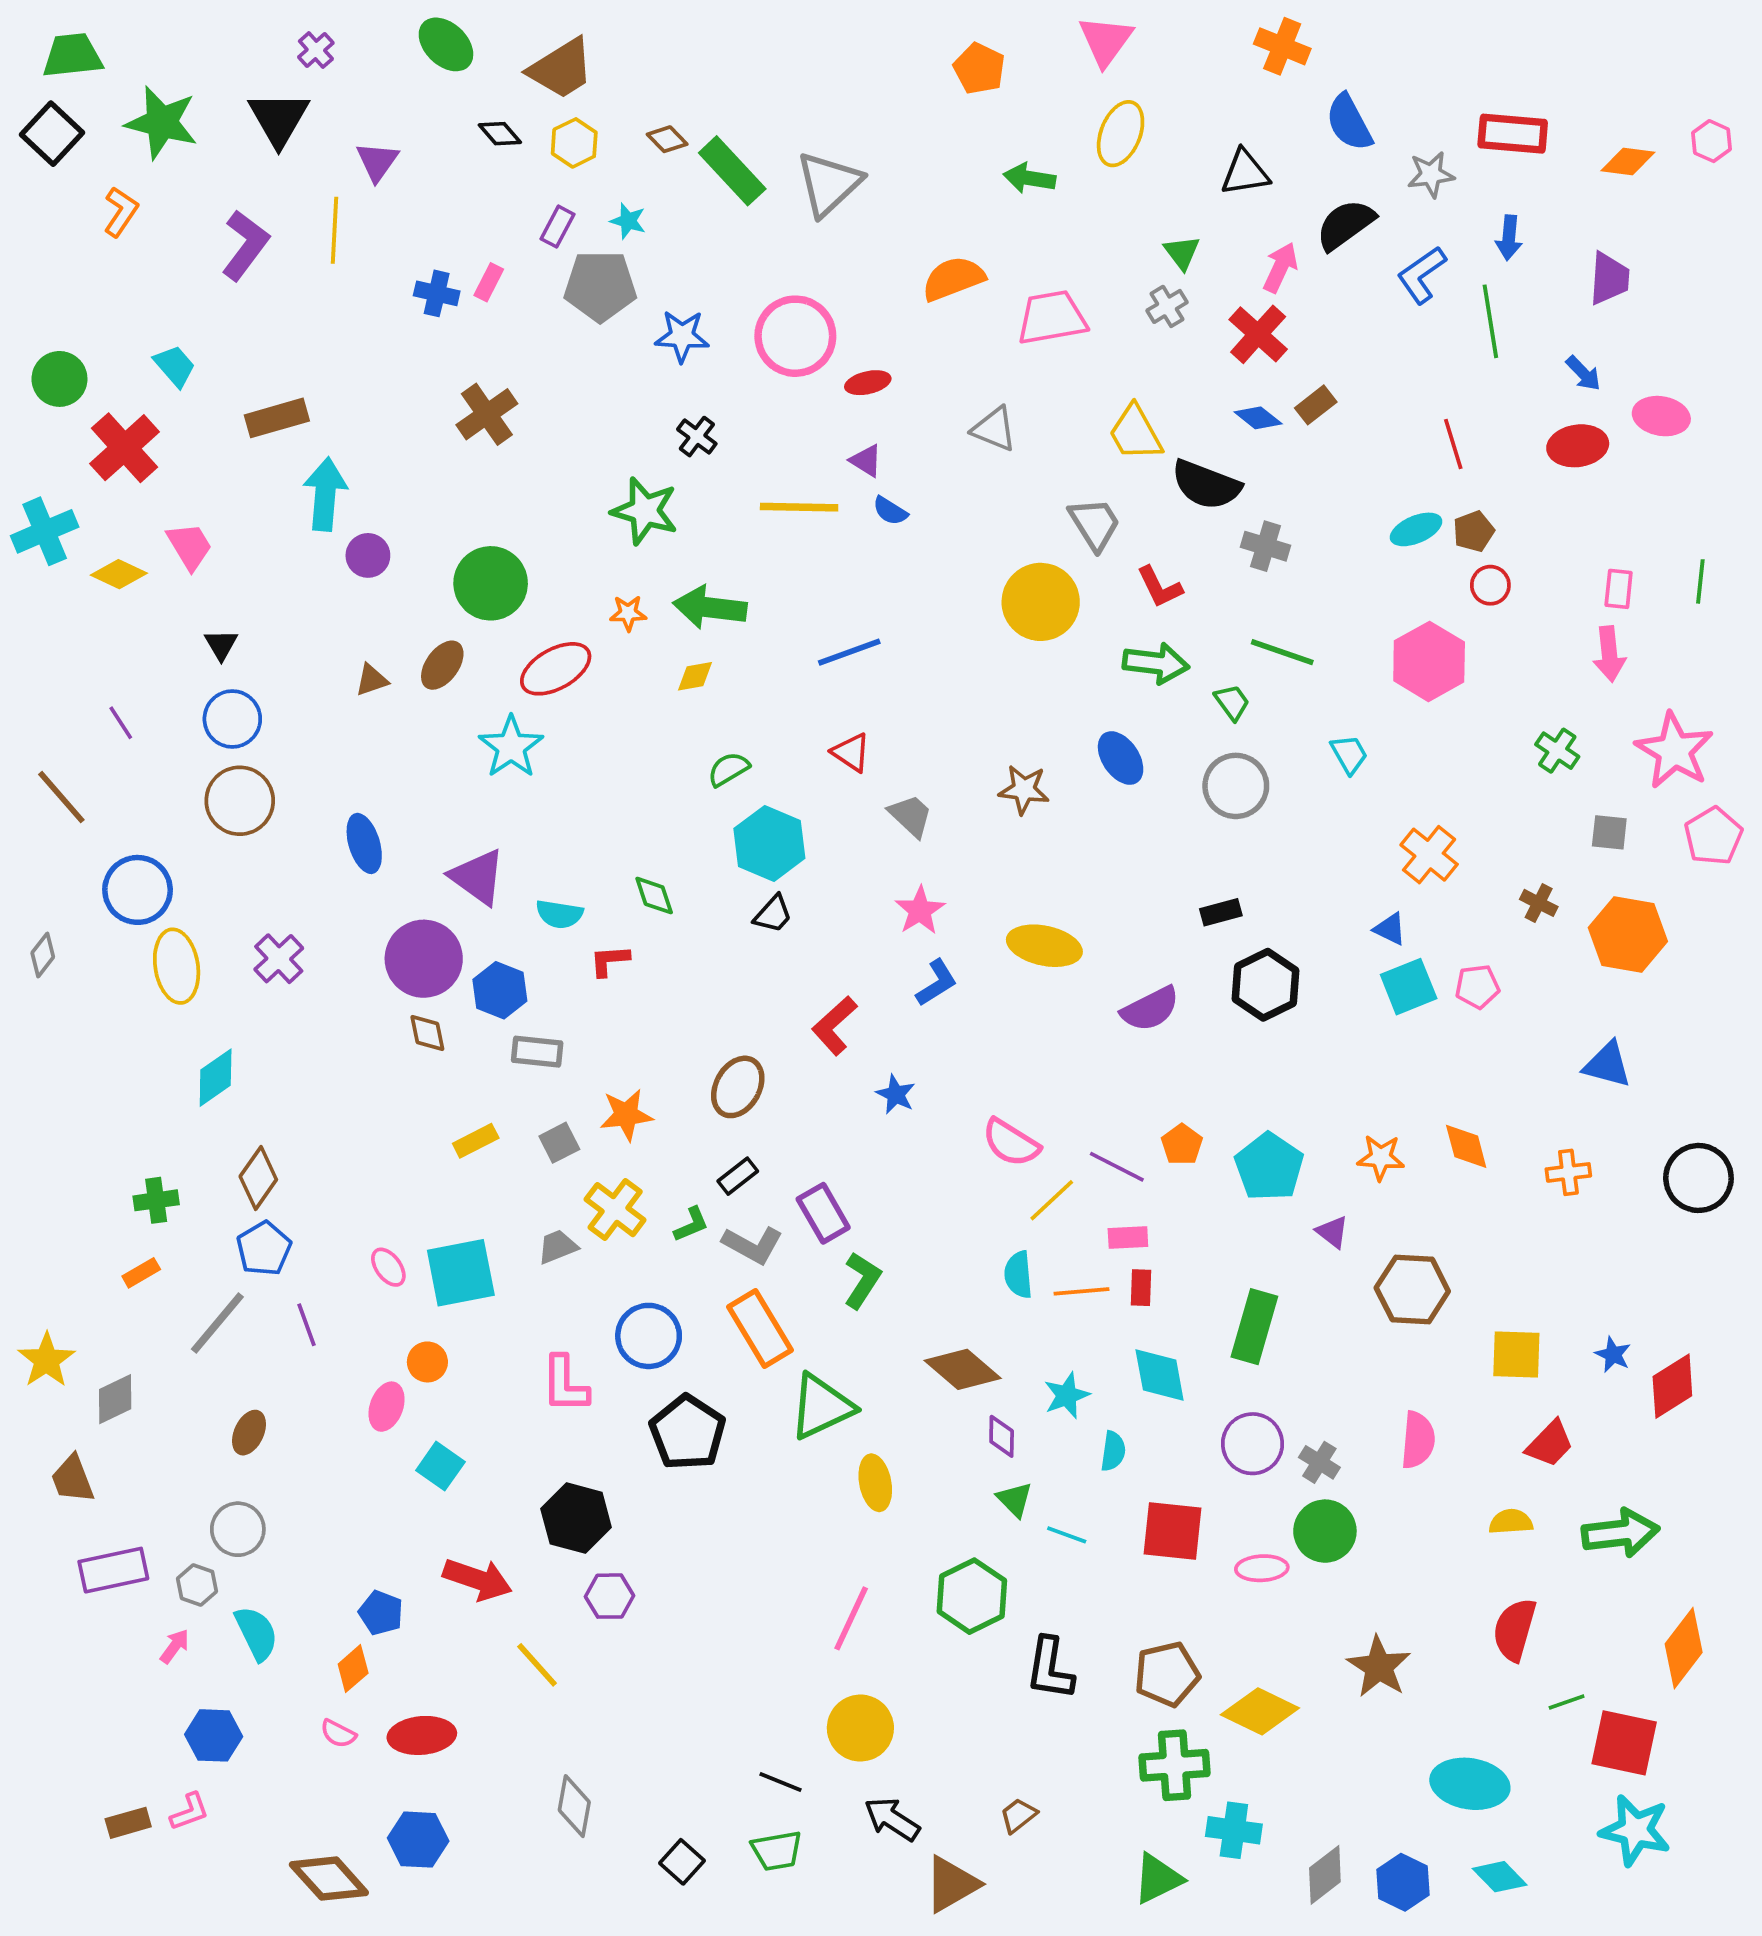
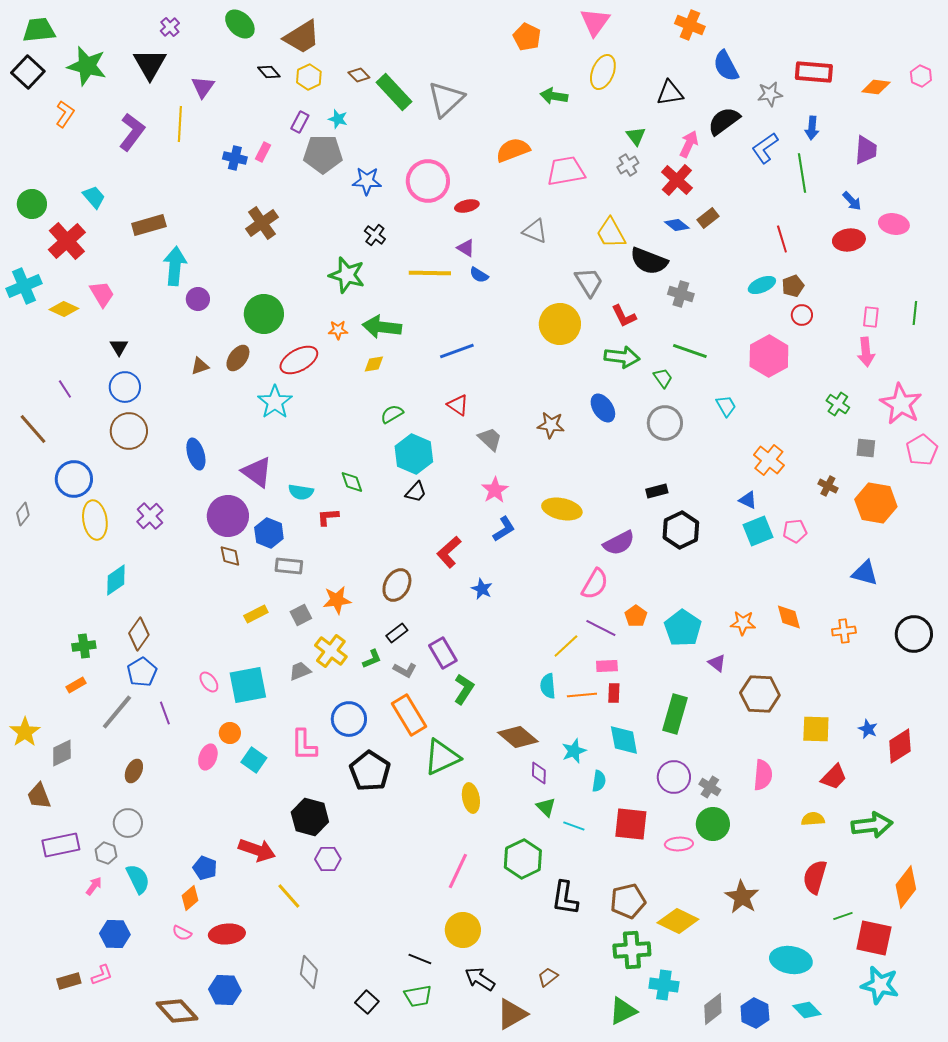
pink semicircle: (1011, 1143) -> (595, 584), moved, turned -92
gray L-shape: (753, 1245) -> (405, 670), size x0.7
cyan square: (440, 1466) -> (254, 760), moved

